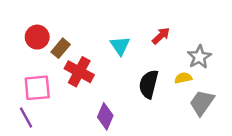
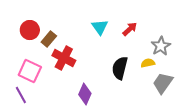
cyan triangle: (120, 46) -> (100, 27), moved
pink square: (37, 88) -> (30, 71), turned 30

